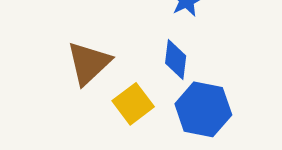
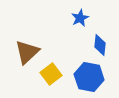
blue diamond: (176, 59) -> (100, 45), moved

